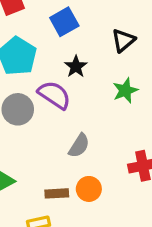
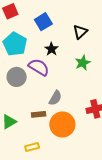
orange circle: (89, 189) -> (62, 124), size x1.6
brown rectangle: (57, 193) -> (39, 114), moved

